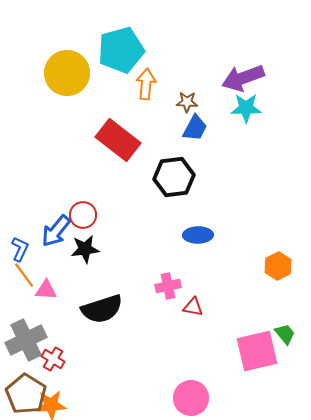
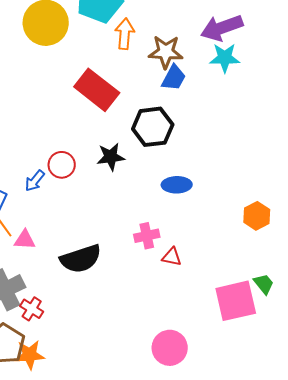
brown star: (187, 102) -> (166, 52), size x1.6
blue arrow: (56, 231) -> (35, 181), size x0.7
black star: (85, 249) -> (111, 157), moved

